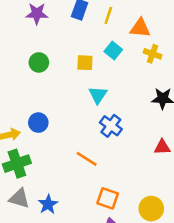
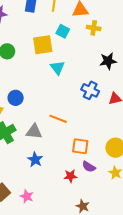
yellow square: (85, 63) -> (43, 45), size x1.5
blue cross: (111, 126) -> (90, 90), moved
gray triangle: (19, 198) -> (34, 132), moved

